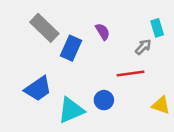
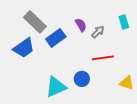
gray arrow: (143, 47) -> (98, 32), moved
blue rectangle: (71, 48) -> (56, 38), turned 30
blue trapezoid: (38, 89) -> (24, 48), moved

